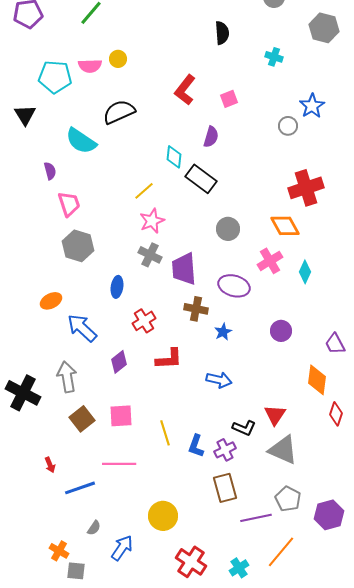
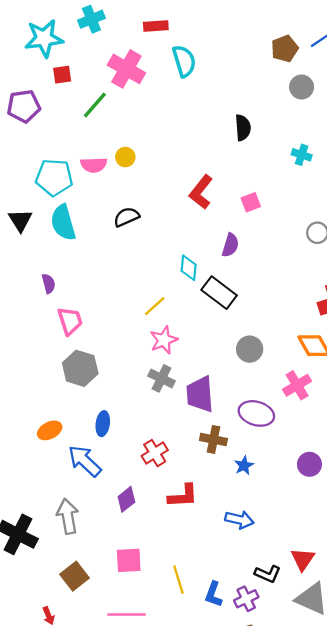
black semicircle: (119, 112) -> (126, 217), size x0.7
cyan semicircle: (81, 141) -> (63, 223), moved, turned 40
blue ellipse: (117, 287) -> (103, 424), moved
brown square: (82, 419) -> (74, 576), moved

